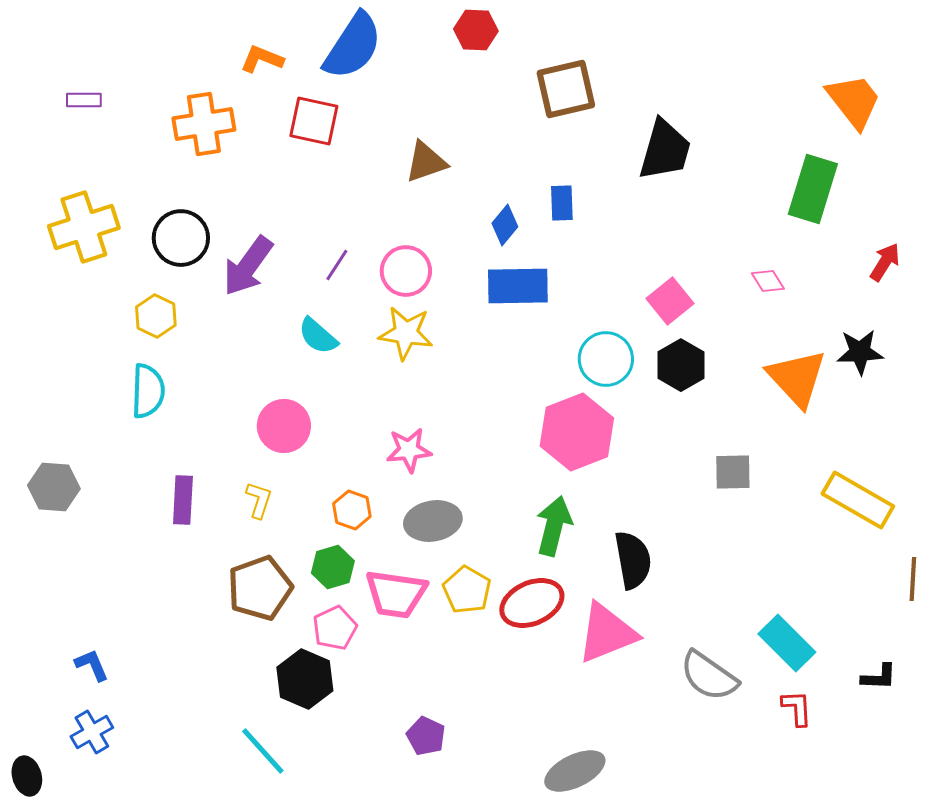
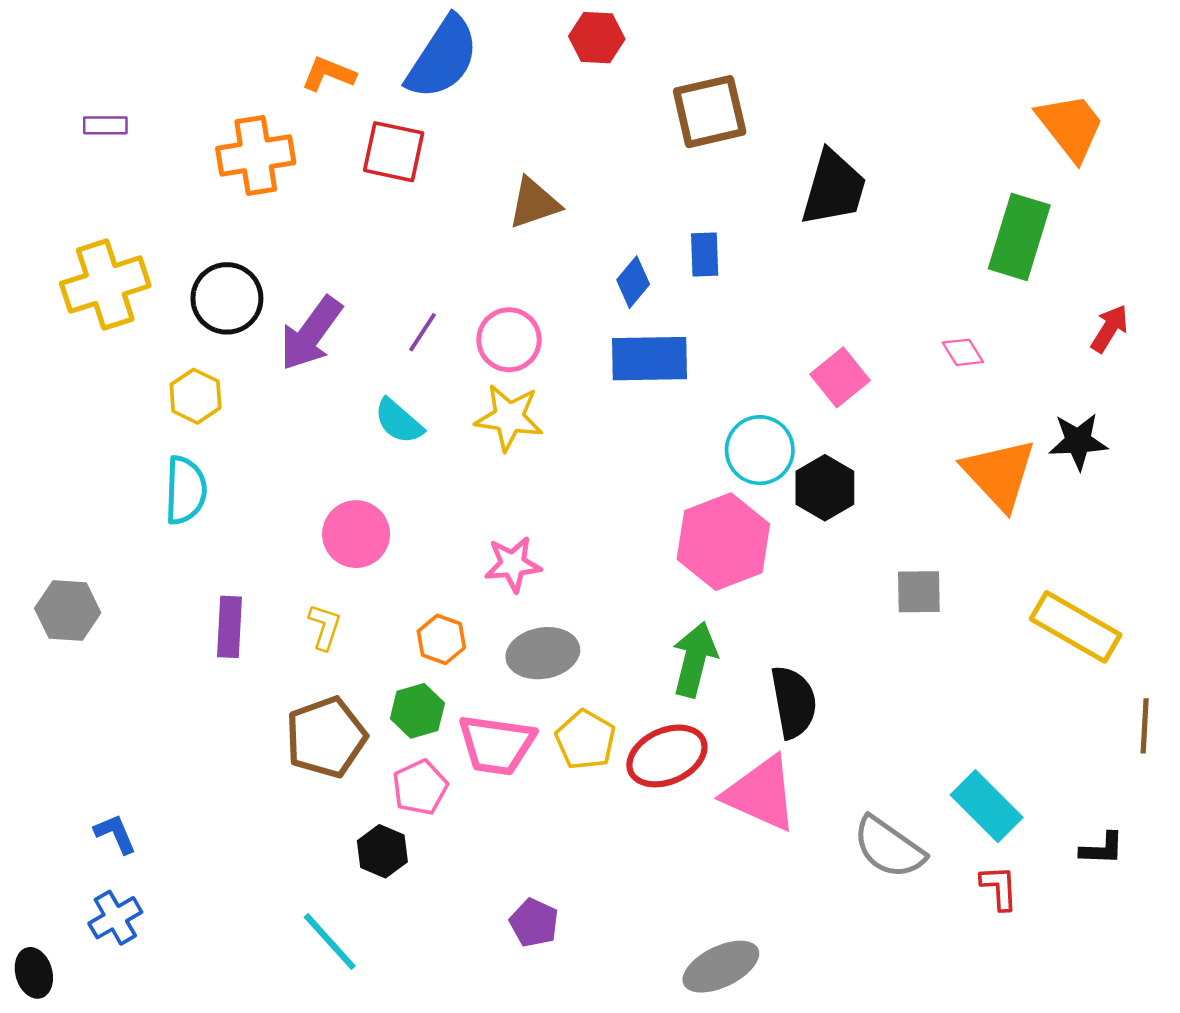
black hexagon: (681, 365) -> (825, 488), moved
pink triangle: (607, 633) -> (761, 794), turned 46
black hexagon: (305, 679) -> (382, 851), size x0.7

